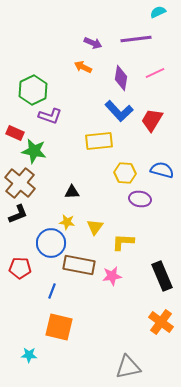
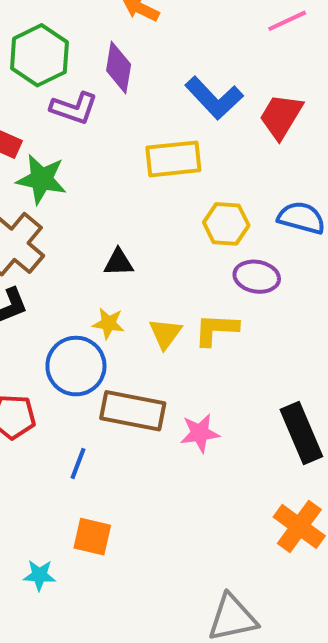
purple diamond: (121, 78) -> (119, 68), moved
yellow L-shape: (123, 242) -> (216, 329), moved
orange square: (59, 327) -> (92, 537), size x0.7
cyan star: (29, 355) -> (39, 575), moved

